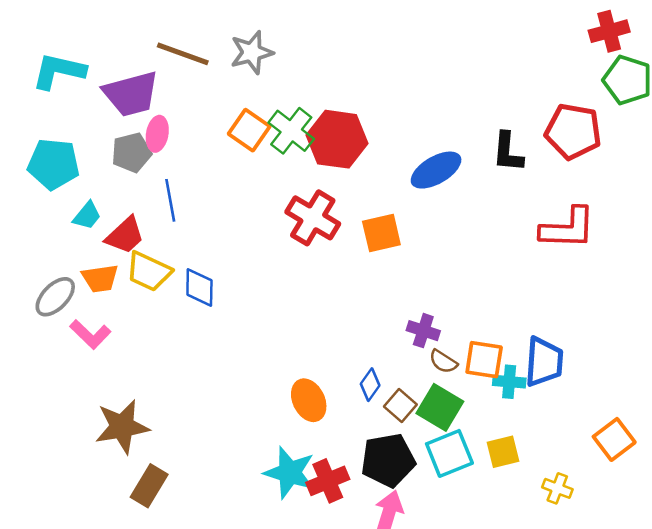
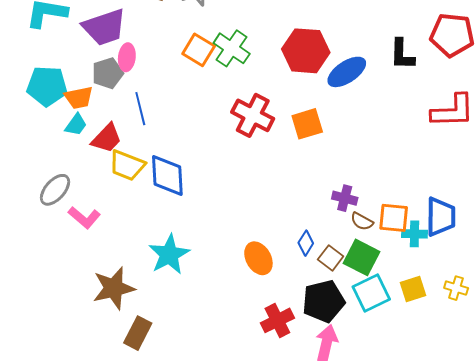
red hexagon: (337, 139) -> (306, 51), moved
orange trapezoid: (100, 278) -> (79, 98), moved
blue diamond: (199, 288) -> (167, 175), size x1.4
cyan star: (290, 473) -> (169, 254), moved, turned 30
yellow cross: (557, 488) -> (456, 288), moved

